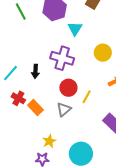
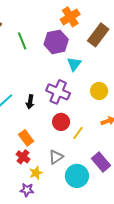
red cross: (18, 98) -> (23, 157), moved
gray triangle: (64, 109) -> (56, 157), moved
cyan circle: (81, 154) -> (77, 176), moved

